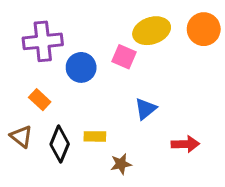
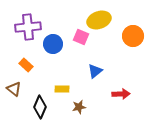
orange circle: (204, 29) -> (133, 36), moved
black diamond: (60, 144) -> (40, 107), moved

